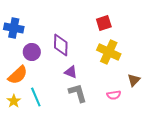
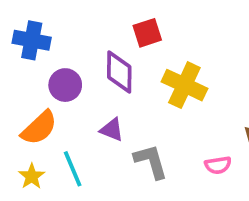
red square: (104, 23) -> (147, 33), moved
yellow cross: (109, 52) -> (184, 85), moved
purple triangle: (71, 72) -> (112, 130), moved

